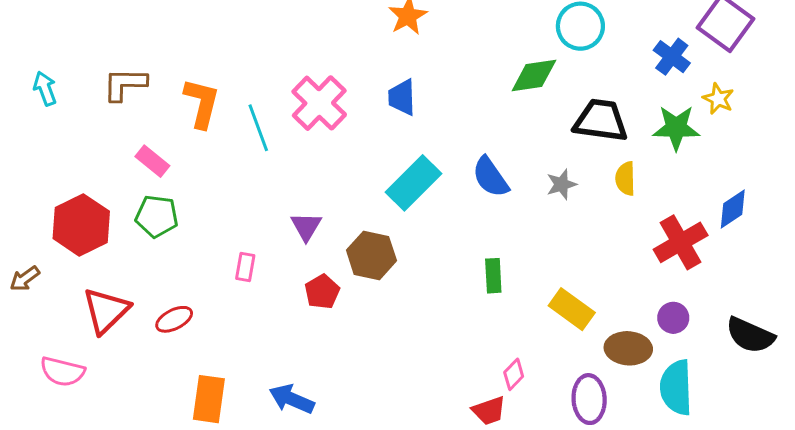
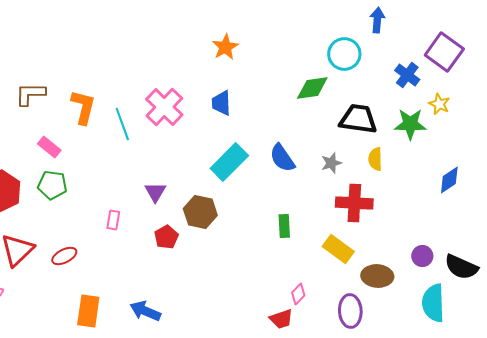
red cross: (681, 242) -> (354, 203), moved, turned 33
purple circle: (673, 318) -> (422, 256), moved
cyan semicircle: (676, 387) -> (433, 303), moved

